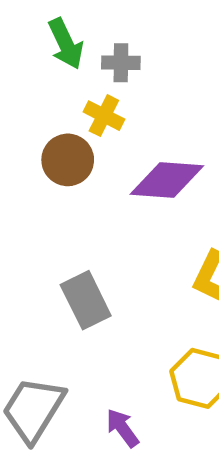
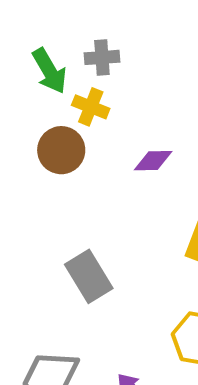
green arrow: (66, 44) -> (49, 71), moved
purple diamond: (167, 180) -> (153, 161), size x0.6

